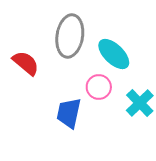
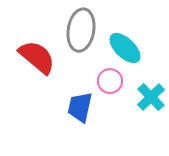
red semicircle: (26, 63) -> (37, 57), size x1.4

